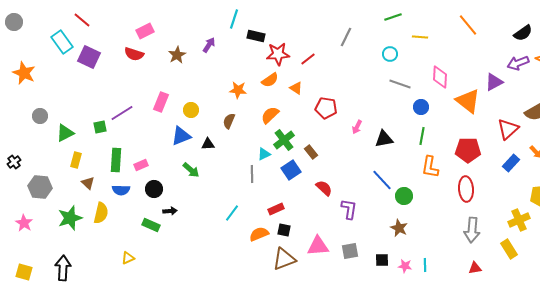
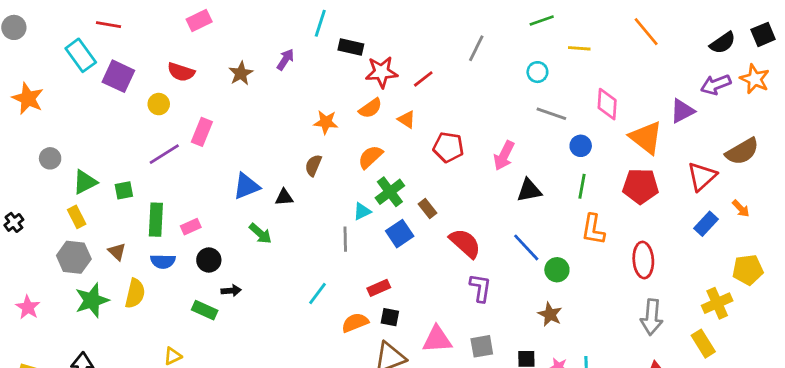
red line: (82, 20) -> (109, 25), turned -30
pink rectangle: (145, 31) -> (199, 20), moved
pink rectangle: (161, 102) -> (202, 132), moved
yellow circle: (191, 110) -> (159, 104), moved
green square: (100, 127) -> (124, 190), moved
pink arrow: (357, 127) -> (504, 156), moved, size x1.5
red pentagon: (468, 150) -> (641, 186), moved
yellow rectangle: (76, 160) -> (77, 217), moved, turned -42
gray hexagon: (40, 187) -> (74, 257), moved
red semicircle: (324, 188) -> (465, 243), moved, size x1.4

